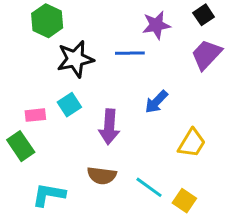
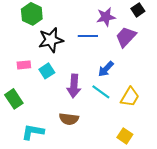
purple trapezoid: (207, 55) -> (126, 37), moved
pink rectangle: (35, 115) -> (24, 65), moved
cyan line: (149, 187) -> (101, 92), moved

